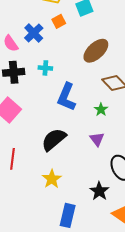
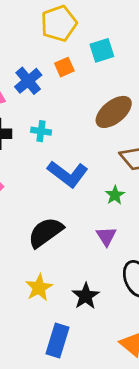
blue L-shape: (66, 97) -> (68, 174), turned -80
black star: (99, 191) -> (86, 296), moved

